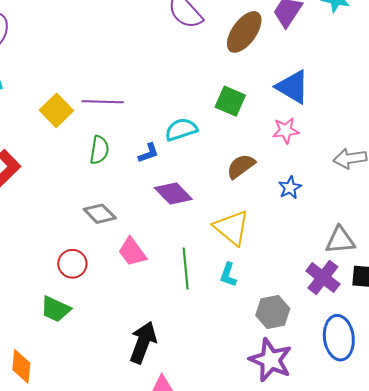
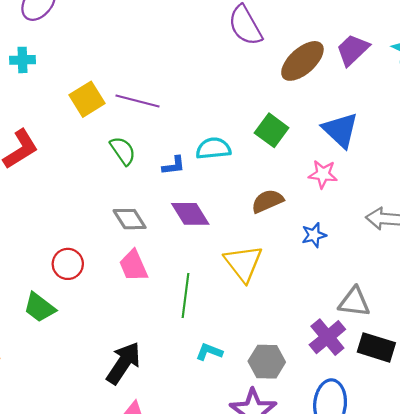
green semicircle: (99, 150) -> (123, 151), turned -56
gray diamond: (100, 214) -> (130, 219), moved
cyan L-shape: (228, 275) -> (209, 352), moved, turned 80

